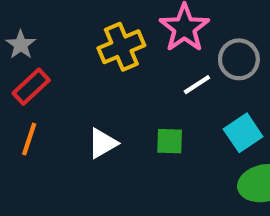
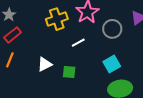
white line: (197, 85) -> (78, 43), moved
green square: (170, 141) -> (69, 72), moved

